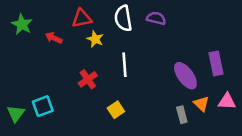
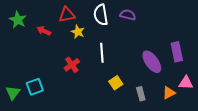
orange triangle: (201, 104) -> (169, 93), moved, turned 48
yellow square: (116, 110) -> (116, 83), moved
gray rectangle: (182, 115) -> (141, 94), moved

